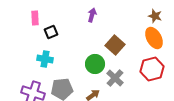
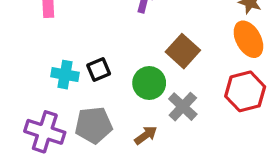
black square: (51, 32) -> (99, 70), moved

